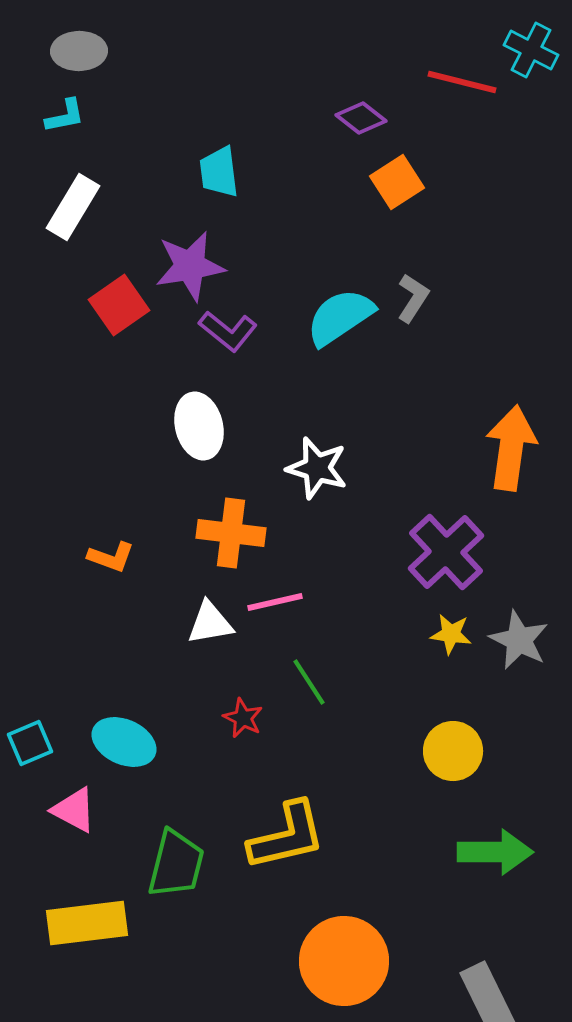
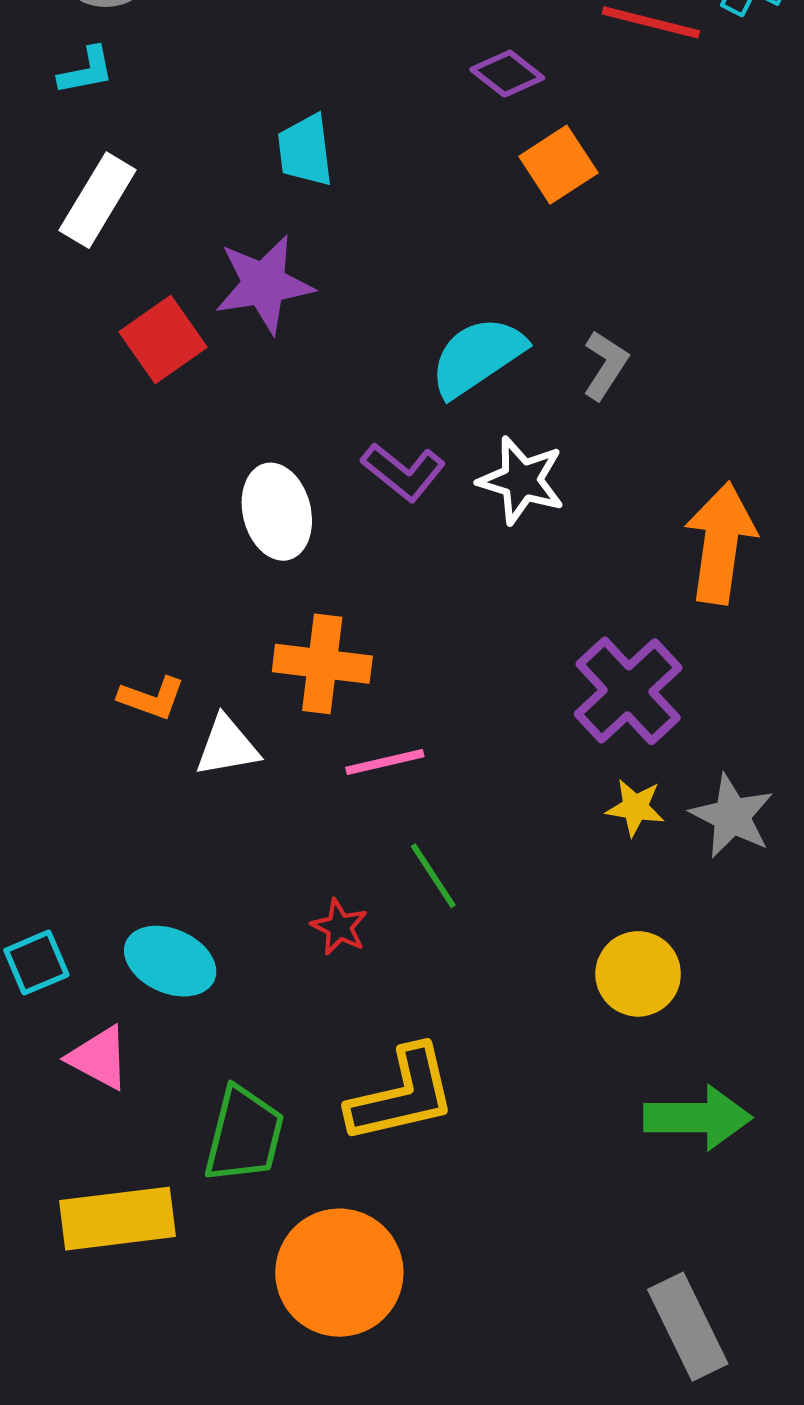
gray L-shape: (413, 298) -> (605, 365), moved
purple L-shape: (228, 331) -> (403, 472), moved
white star: (317, 468) -> (521, 480), moved
white triangle: (210, 623) -> (227, 746), moved
orange circle: (344, 961) -> (339, 1273), moved

